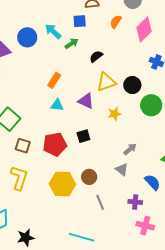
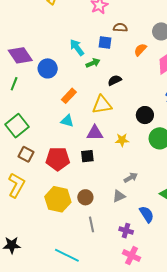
blue circle: (27, 37) -> (48, 68), moved
yellow triangle: (106, 82) -> (102, 105), moved
purple triangle: (86, 101) -> (95, 133), moved, turned -36
gray triangle: (122, 170) -> (119, 196), turned 48

